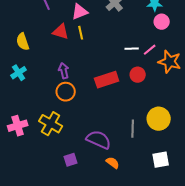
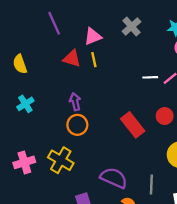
yellow semicircle: (23, 42) -> (20, 64), moved
red circle: (138, 75) -> (165, 116), moved
red rectangle: (107, 80) -> (133, 125), moved, turned 70
gray line: (133, 129) -> (151, 185), moved

